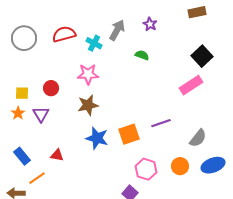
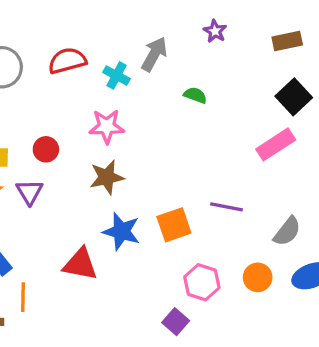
brown rectangle: (197, 12) -> (287, 41), moved
purple star: (150, 24) -> (215, 31), moved
purple line: (161, 123) -> (226, 207), turned 30
red triangle: (57, 155) -> (80, 264), moved, size x1.6
orange line: (37, 178) -> (23, 297), turned -54

